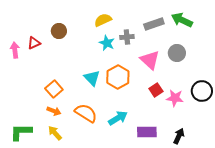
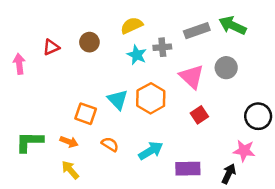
brown circle: (59, 31) -> (89, 42), moved
red triangle: (34, 43) -> (51, 47), moved
orange square: (54, 89) -> (86, 114), moved, turned -30
pink star: (175, 98) -> (244, 151), moved
orange semicircle: (86, 113) -> (110, 144), size x0.6
green L-shape: (21, 132) -> (29, 142), moved

